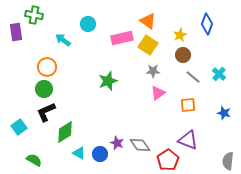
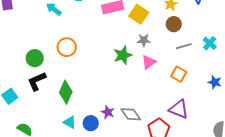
orange circle: (47, 67) -> (67, 47), moved
gray line: (193, 77) -> (184, 46), turned -56
green star: (108, 81) -> (123, 55), moved
orange square: (188, 105) -> (179, 74), turned 35
green diamond: (65, 132) -> (66, 92), moved, turned -35

